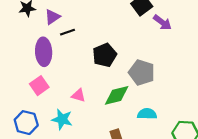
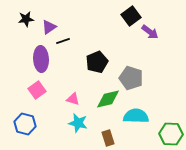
cyan semicircle: (147, 114) -> (136, 116), size x1.4
cyan star: (62, 119) -> (78, 123), moved

